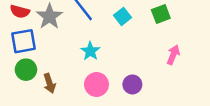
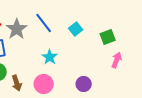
green square: (161, 14) -> (108, 37), moved
pink circle: (96, 84) -> (44, 84), moved

